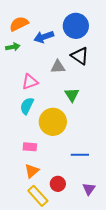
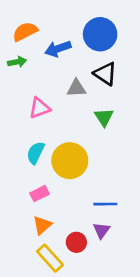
green triangle: (72, 95) -> (104, 117), moved
cyan semicircle: (27, 106) -> (36, 153), moved
pink rectangle: (30, 147) -> (40, 194), turned -32
purple triangle: (89, 189) -> (101, 230), moved

